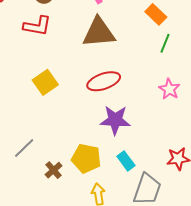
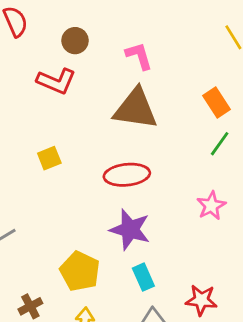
yellow square: (45, 82) -> (49, 158), size x0.7
cyan rectangle: (126, 161) -> (143, 277), moved
brown cross: (54, 170) -> (30, 306), moved

